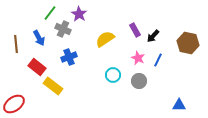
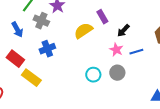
purple rectangle: (135, 30) -> (102, 17), moved
black arrow: (153, 36) -> (123, 31), moved
blue line: (158, 60) -> (136, 52), turned 48
cyan circle: (113, 75) -> (93, 75), moved

